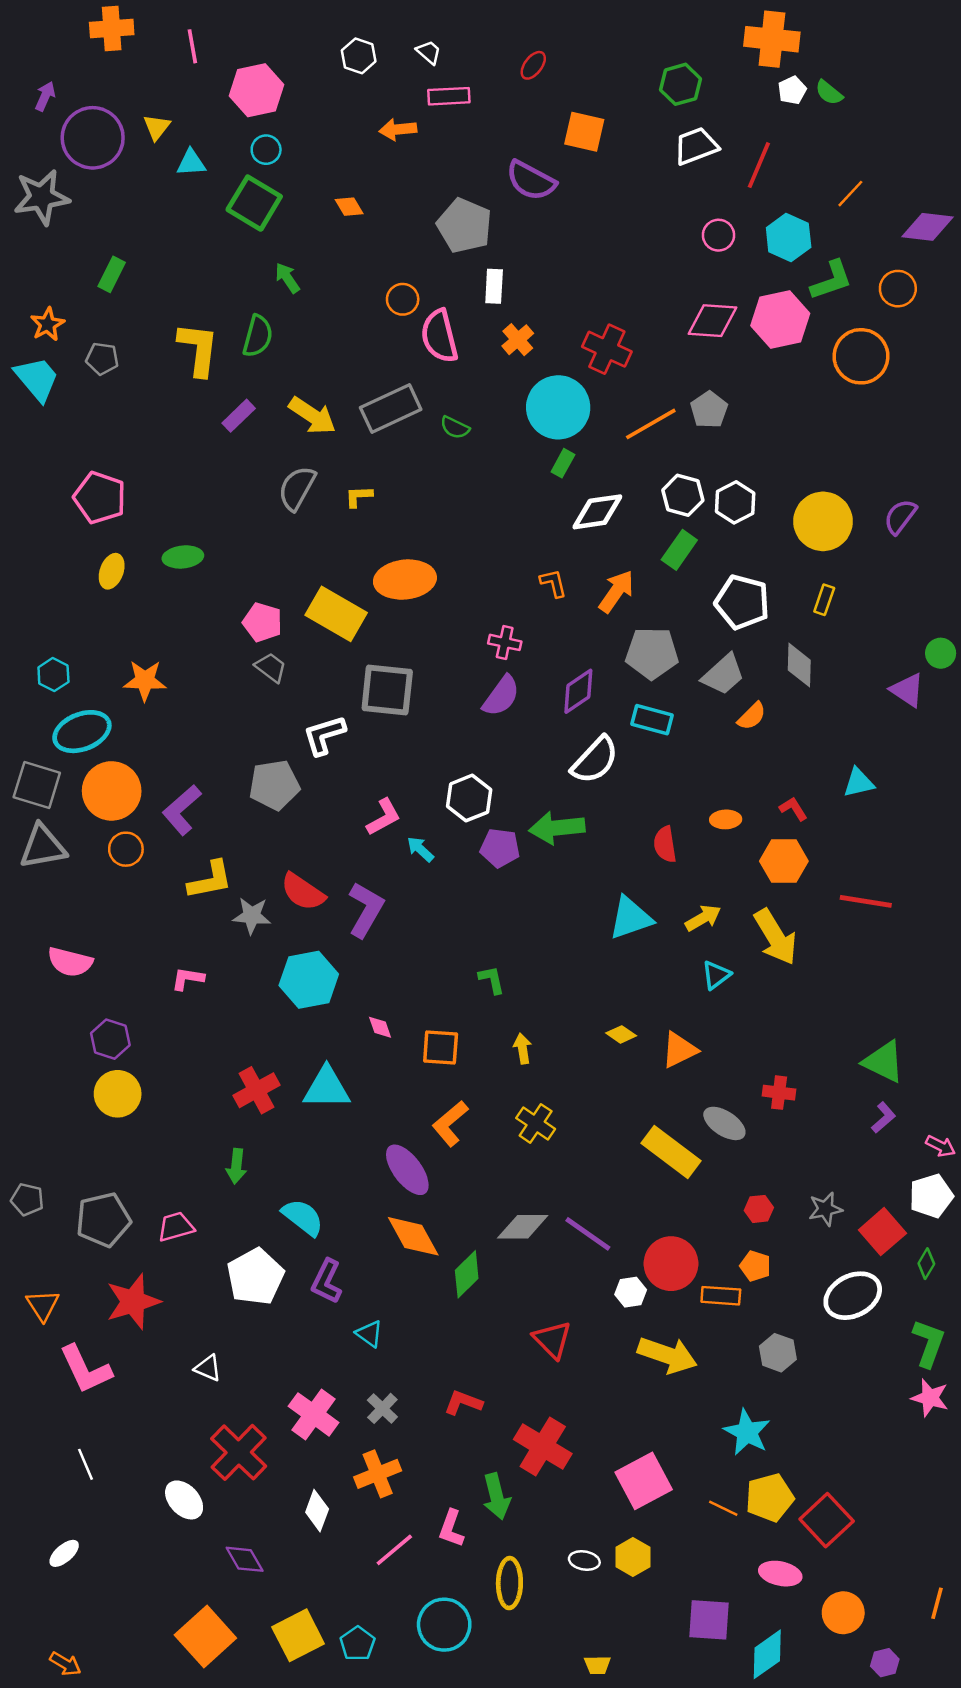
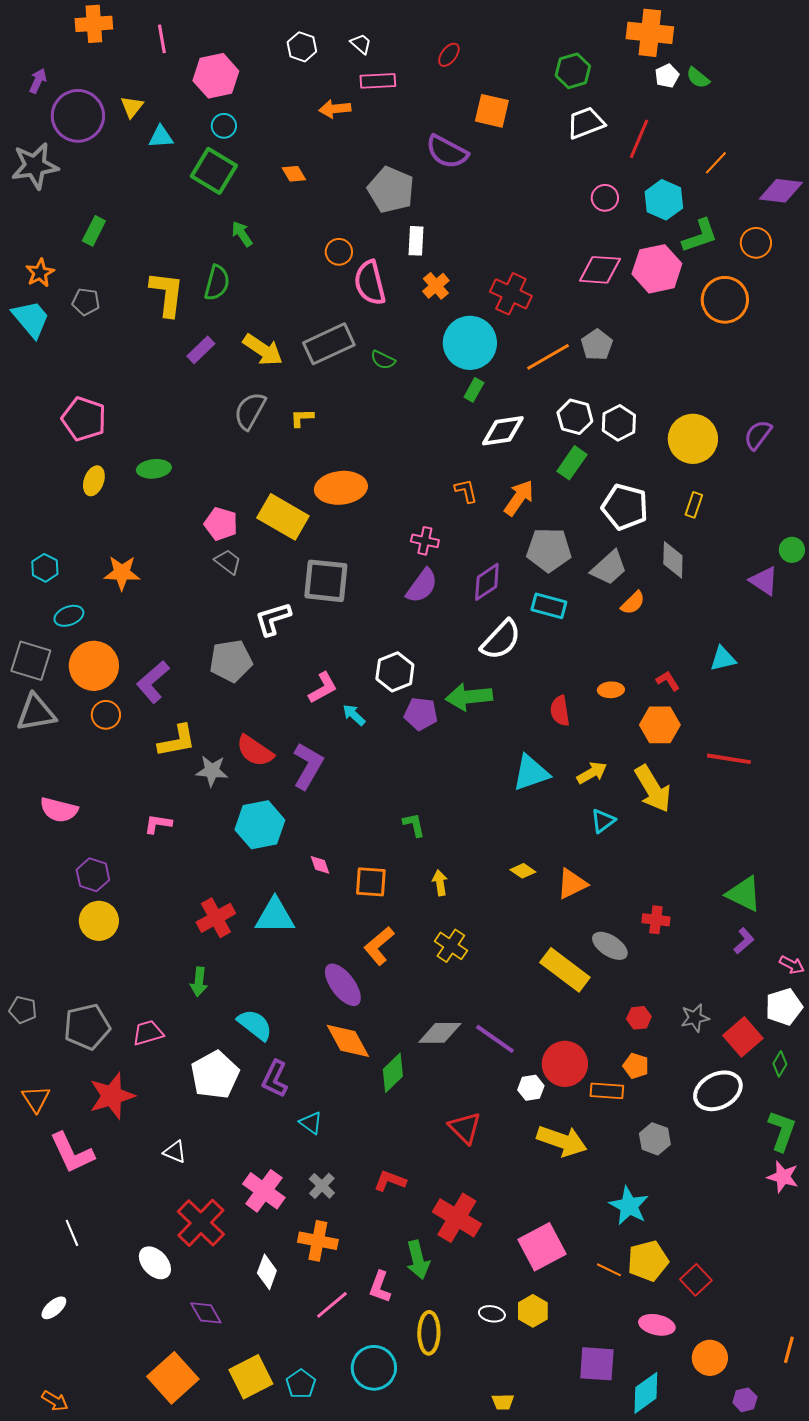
cyan ellipse: (82, 732) -> (69, 616), size x0.6
orange cross: (378, 1474) -> (318, 1241), turned 33
red square: (827, 1520) -> (696, 1280), size x0.7

